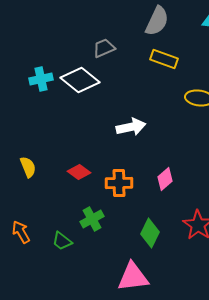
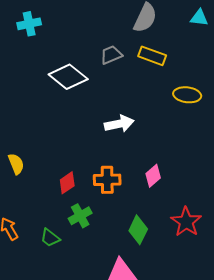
gray trapezoid: (104, 48) -> (111, 55), moved
cyan cross: (41, 79) -> (29, 24), moved
red diamond: (79, 172) -> (67, 183), moved, turned -70

